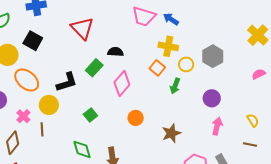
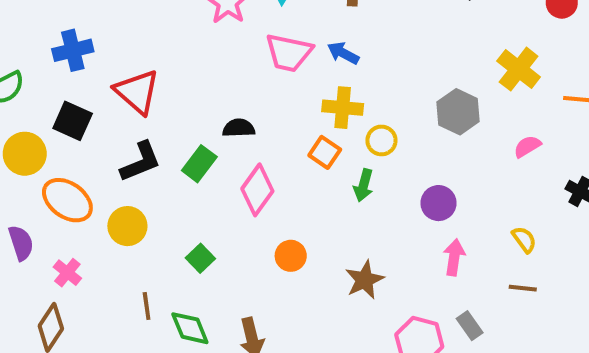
red triangle: (82, 28) -> (137, 92), moved
gray hexagon: (213, 56) -> (458, 112), moved
black L-shape: (67, 82) -> (141, 162), moved
yellow circle: (49, 105) -> (127, 226), moved
brown line: (42, 129) -> (147, 306), moved

